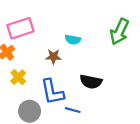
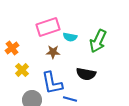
pink rectangle: (20, 28) -> (48, 27), moved
green arrow: (119, 32) -> (98, 41), moved

